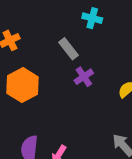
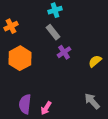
cyan cross: (92, 18) -> (55, 10), moved, turned -32

